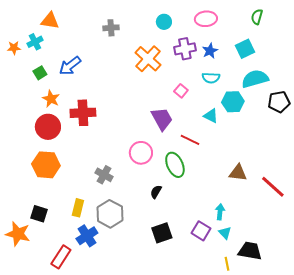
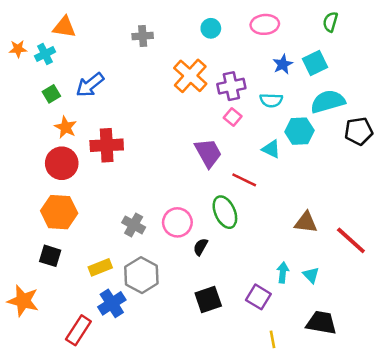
orange star: (14, 48) -> (18, 49), moved
purple cross: (185, 49) -> (231, 86), moved
blue star: (210, 51) -> (283, 64), moved
pink circle: (141, 153) -> (177, 222), moved
yellow rectangle: (78, 208) -> (100, 267), turned 54
black square: (39, 214) -> (50, 256), moved
cyan triangle: (225, 233) -> (311, 275), moved
yellow line: (227, 264) -> (272, 339), moved

